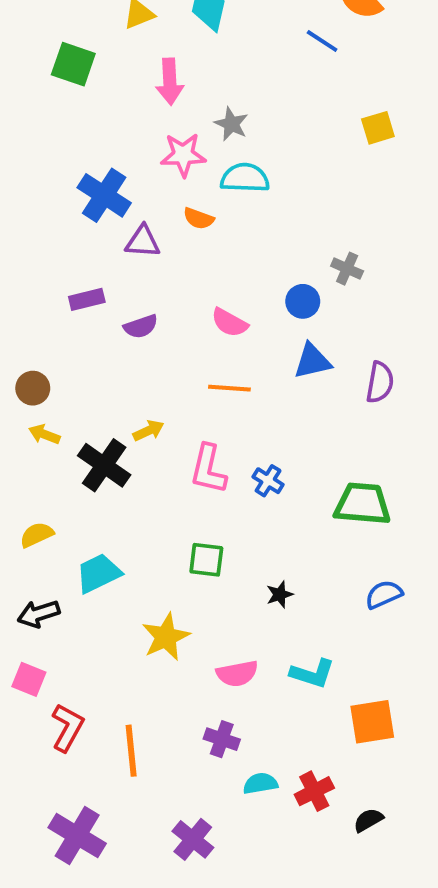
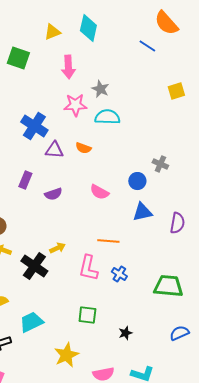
orange semicircle: (199, 218) -> (83, 148), moved
purple rectangle: (87, 299) -> (25, 180), turned -54
orange line: (229, 388) -> (108, 241), moved

